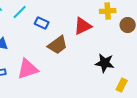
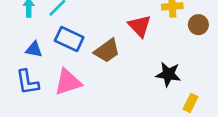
blue rectangle: (42, 23) -> (69, 39), moved, size x1.5
red triangle: (83, 26) -> (140, 26), turned -48

